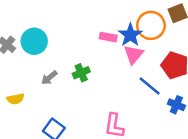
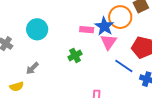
cyan circle: (34, 41) -> (37, 29), moved
green cross: (81, 73) -> (75, 55), moved
gray arrow: (49, 78) -> (32, 68), moved

